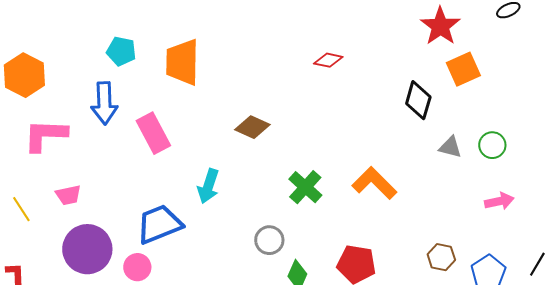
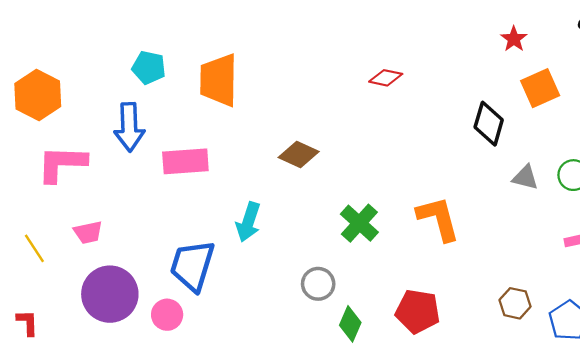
red star: (440, 26) -> (514, 39), size x0.6
pink rectangle: (153, 133) -> (185, 161), turned -66
orange L-shape: (374, 183) -> (438, 219), turned 30
blue trapezoid: (159, 224) -> (192, 265), turned -51

